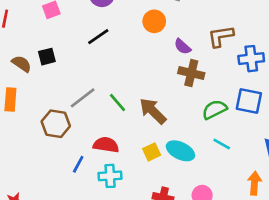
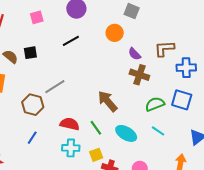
green line: (117, 103) -> (96, 128), moved
yellow square: (152, 152) -> (96, 155), moved
blue line: (78, 164) -> (32, 138), moved

